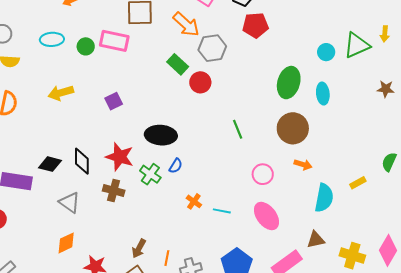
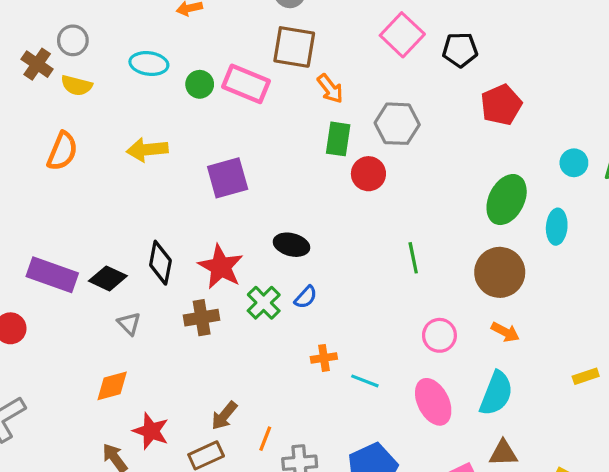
orange arrow: (186, 24) -> (330, 89), moved, size x0.7
red pentagon: (255, 25) -> (501, 105), moved, turned -30
green rectangle: (178, 64) -> (338, 139), turned 45
purple square: (114, 101) -> (228, 178), size x1.5
black ellipse: (161, 135) -> (291, 245), size x0.7
black diamond: (50, 164) -> (108, 278), moved
brown cross: (114, 191) -> (202, 318), turned -35
cyan semicircle: (324, 198) -> (496, 393), moved
orange cross: (194, 201) -> (324, 358), turned 35
gray triangle: (69, 202) -> (129, 324), size x0.7

